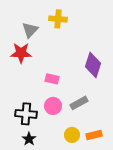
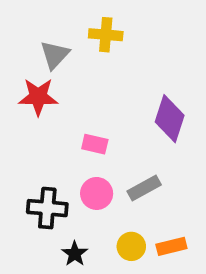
black star: (29, 139) -> (75, 254), moved

